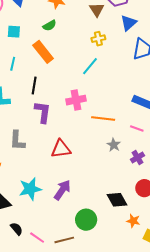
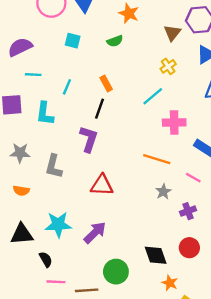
yellow cross: (98, 39) -> (168, 66), turned -32
orange rectangle: (43, 52) -> (106, 83), moved, size x0.6
cyan line: (13, 64) -> (67, 87), moved
black line: (34, 85) -> (100, 109), moved
pink cross: (76, 100) -> (174, 122), moved
black semicircle: (17, 229) -> (46, 259), moved
pink line: (37, 238) -> (56, 282), turned -42

